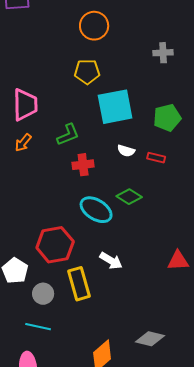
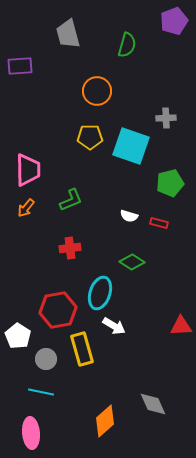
cyan square: (115, 107) -> (131, 146), moved, turned 30
red cross: (83, 165) -> (70, 248), moved
cyan ellipse: (96, 210) -> (100, 293), moved, turned 76
gray diamond: (150, 339) -> (153, 404), turned 52

